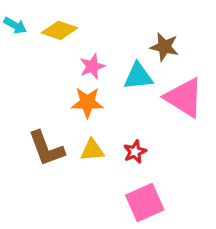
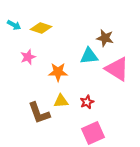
pink star: (92, 66) -> (28, 57), moved
brown L-shape: (46, 148) -> (39, 113), moved

